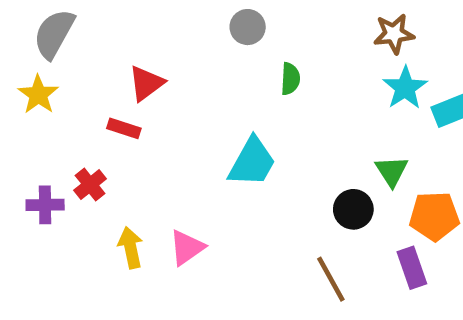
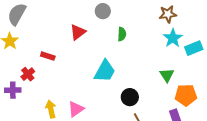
red triangle: (146, 83) -> (78, 32), moved
red cross: (90, 185) -> (28, 74), moved
black circle: (353, 209) -> (130, 97), moved

